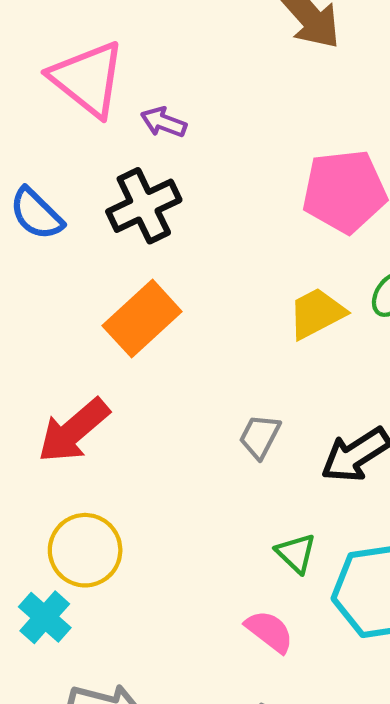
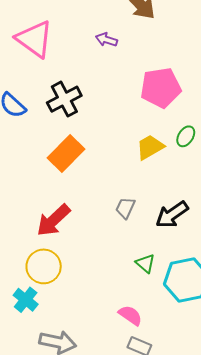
purple arrow: (163, 122) -> (106, 40), moved
red arrow: (74, 431) -> (53, 220), moved
pink semicircle: (269, 631) -> (130, 315), moved

